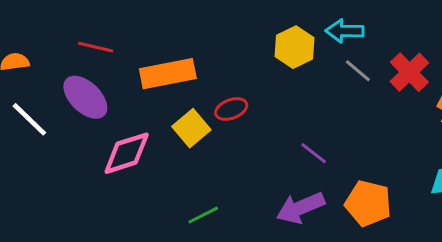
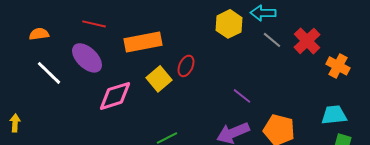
red ellipse: (231, 109) -> (186, 66), turned -45

